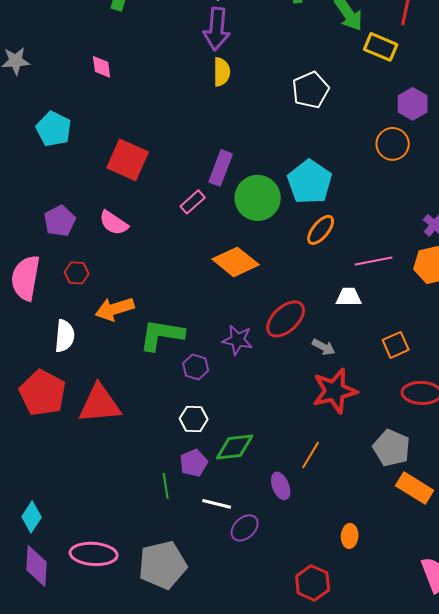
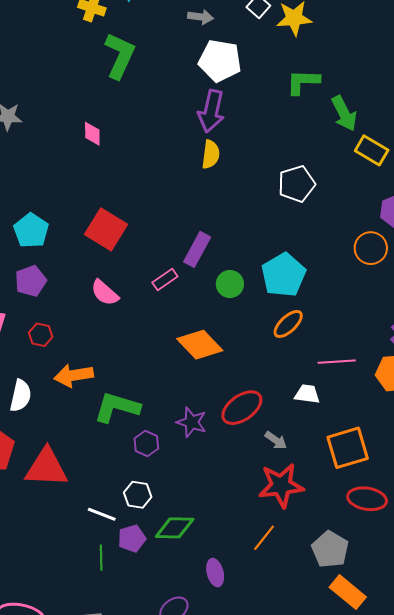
cyan pentagon: (54, 129) -> (31, 231), moved
green circle: (258, 198) -> (230, 284), size x0.6
pink semicircle: (114, 223) -> (105, 293), moved
orange square: (396, 345) -> (348, 448), size x1.6
orange line: (311, 455) -> (264, 538), moved
white line: (217, 504) -> (102, 514), moved

